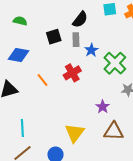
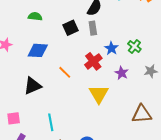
blue star: (91, 50) -> (111, 48), moved
green cross: (115, 63) -> (134, 46), size x0.6
purple star: (103, 107) -> (122, 73), moved
yellow triangle: (75, 133) -> (99, 94), moved

